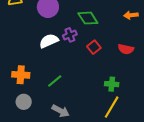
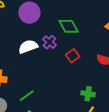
purple cross: (70, 35) -> (49, 42), turned -32
green line: (55, 81) -> (27, 96), moved

